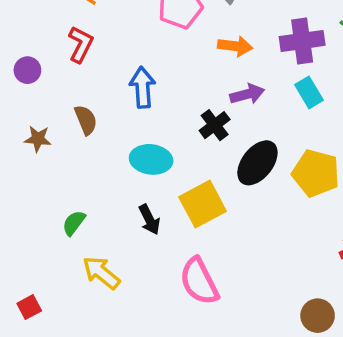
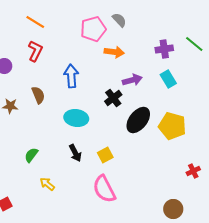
purple cross: (302, 41) -> (164, 49), size x0.7
orange arrow: (235, 46) -> (114, 52), moved
yellow square: (203, 204) -> (105, 155), moved, size x0.6
yellow arrow: (101, 273) -> (47, 184), size x0.7

